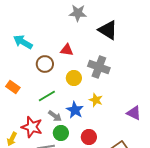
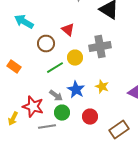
red triangle: (67, 50) -> (68, 30), turned 32
gray cross: (99, 67) -> (100, 47), turned -30
green line: (47, 96) -> (55, 68), moved
yellow star: (96, 100) -> (102, 87), moved

